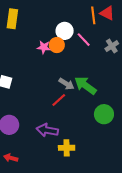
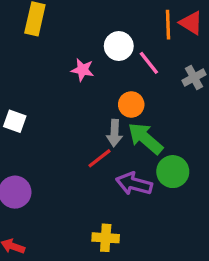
orange circle: (57, 45) -> (131, 105), moved
gray arrow: (66, 84) -> (114, 133), turned 56
green circle: (104, 114) -> (173, 172), moved
purple arrow: (47, 130) -> (134, 184), moved

